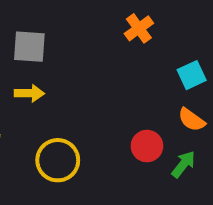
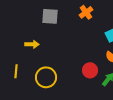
gray square: (29, 47) -> (50, 16), moved

